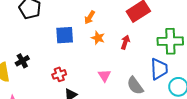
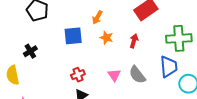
black cross: (22, 61) -> (30, 51), moved
red cross: (59, 74) -> (78, 75), moved
gray semicircle: (135, 86) -> (137, 75), moved

